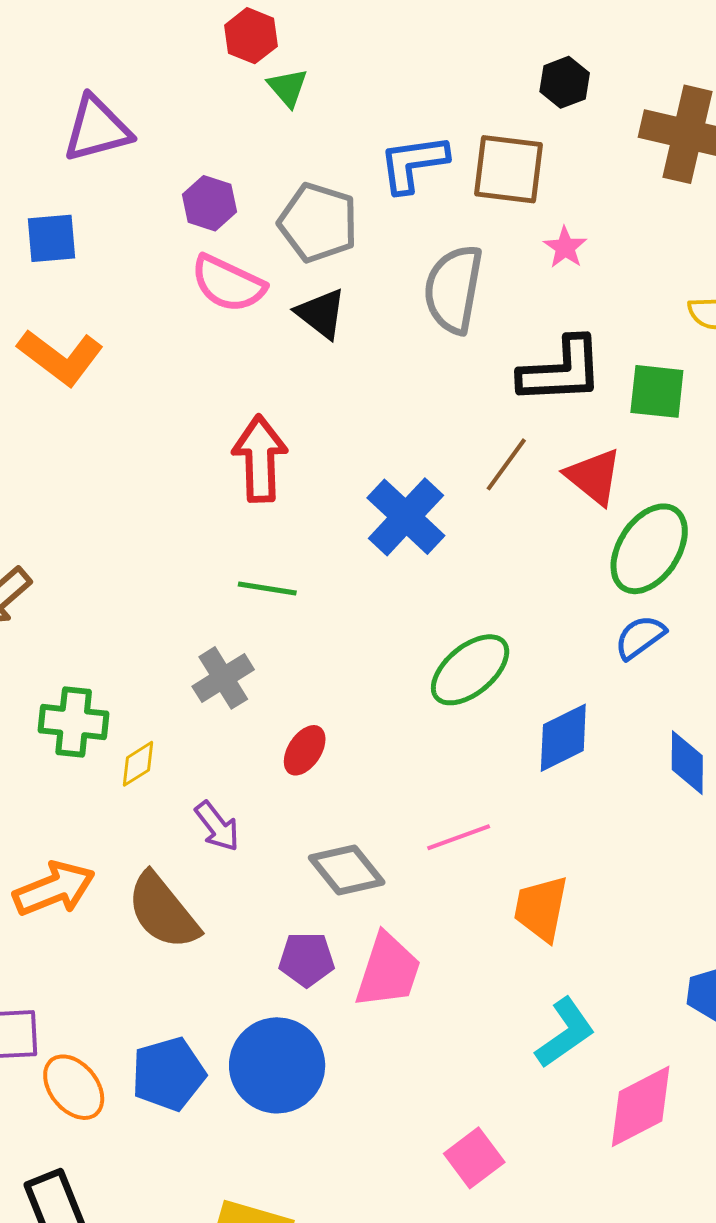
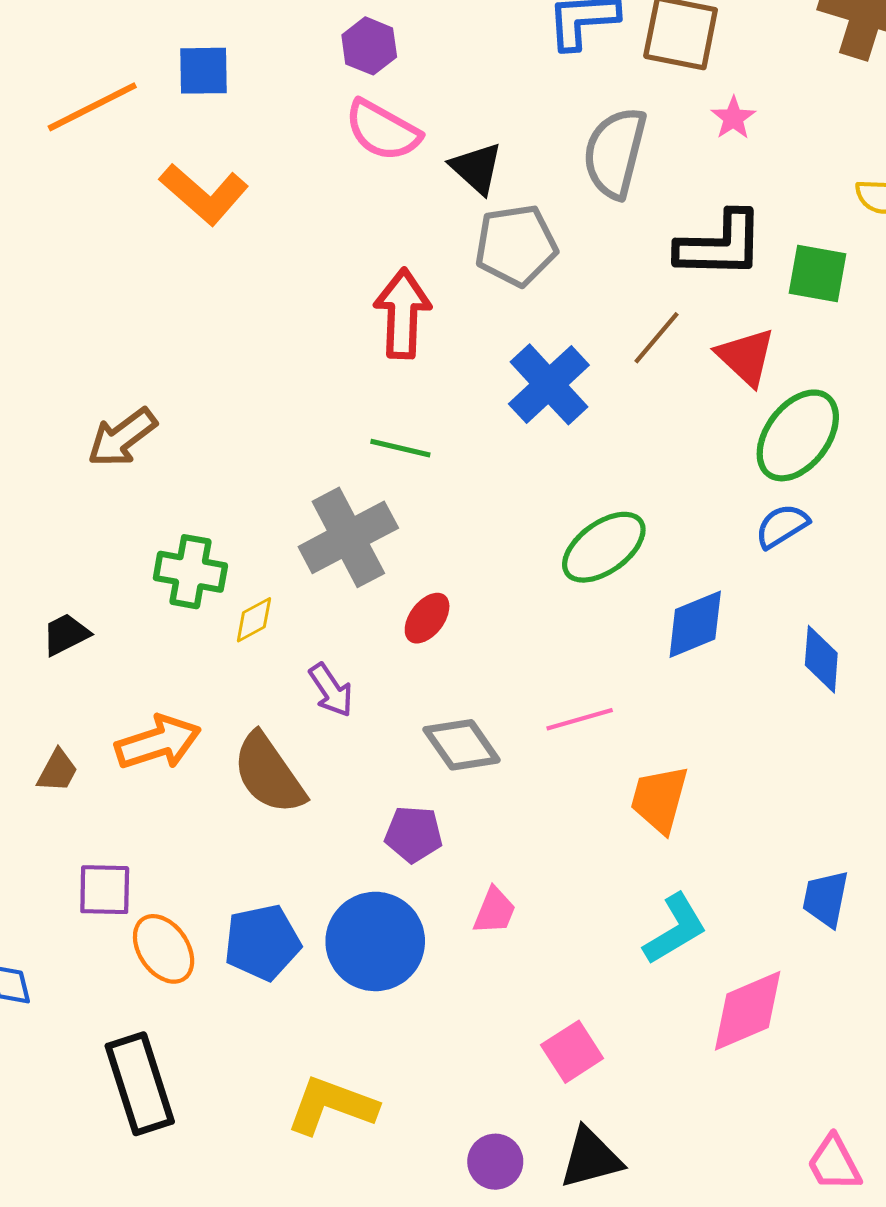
gray pentagon: (318, 223) -> (516, 245), moved, turned -30
gray cross: (223, 678) -> (348, 537), size x1.5
pink trapezoid: (388, 971) -> (495, 911), moved, size x0.6

